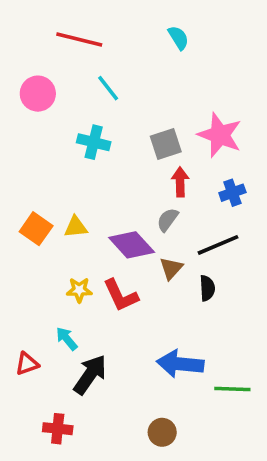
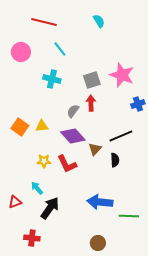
red arrow: (180, 182) -> (91, 103), moved
blue cross: (232, 193) -> (138, 104), moved
gray semicircle: (168, 220) -> (73, 111), moved
brown circle: (162, 432) -> (98, 243), moved

